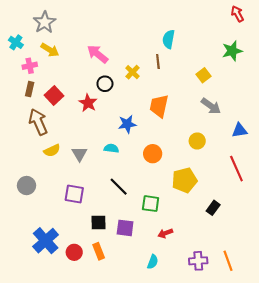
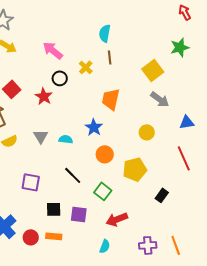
cyan semicircle: (169, 39) -> (105, 33), moved
yellow square: (204, 75) -> (153, 70), size x1.5
blue star: (127, 124) -> (94, 127), moved, turned -30
gray triangle: (80, 154) -> (41, 136), moved
orange circle: (153, 154) -> (105, 154), moved
green square: (151, 204) -> (103, 191), turned 30
red arrow: (165, 233) -> (117, 219), size x1.5
orange rectangle: (99, 251) -> (54, 236), turned -63

